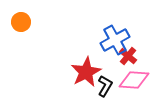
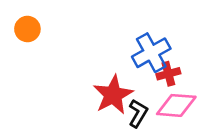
red cross: (128, 56) -> (168, 74), turned 36

